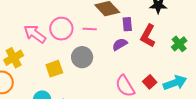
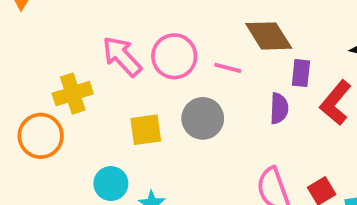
purple semicircle: (120, 44) -> (279, 108), turned 112

